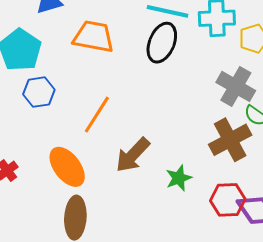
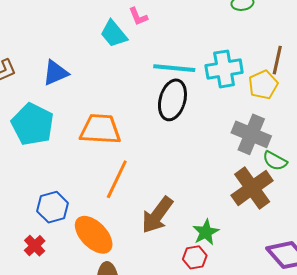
orange trapezoid: (94, 37) -> (100, 129), moved
blue hexagon: (39, 92) -> (53, 207), moved
red hexagon: (228, 200) -> (195, 257), moved, size x0.7

